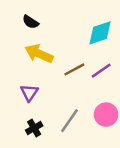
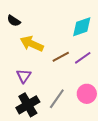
black semicircle: (30, 22) -> (14, 21), moved
black cross: (34, 128) -> (28, 105), size x1.6

